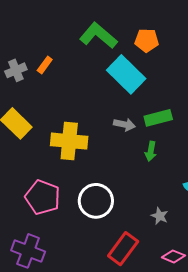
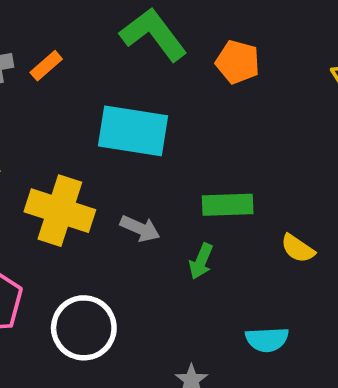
cyan rectangle: (126, 74) -> (133, 131), moved, turned -48
gray arrow: (124, 124) -> (140, 228), moved

